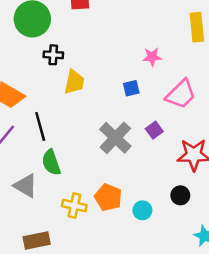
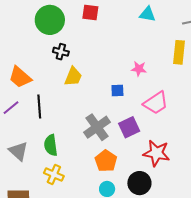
purple square: (154, 130) -> (129, 127), size x1.5
green semicircle: (51, 162) -> (51, 145), moved
black circle: (180, 195) -> (139, 183), size x1.5
orange pentagon: (108, 197) -> (106, 161), moved

